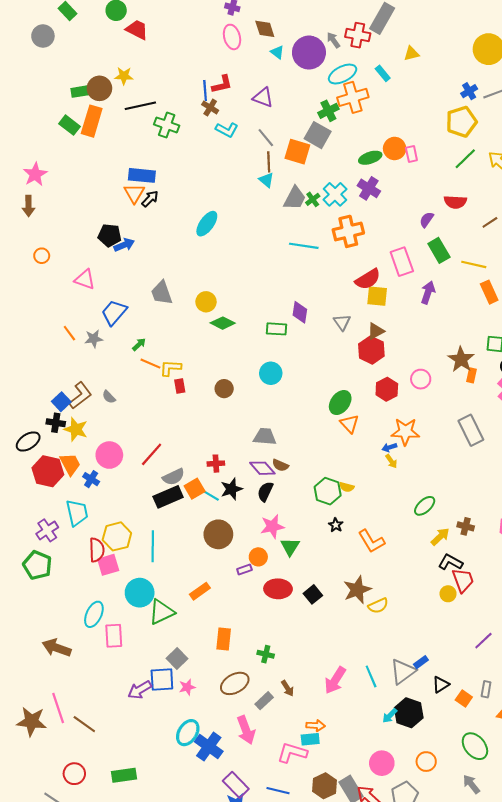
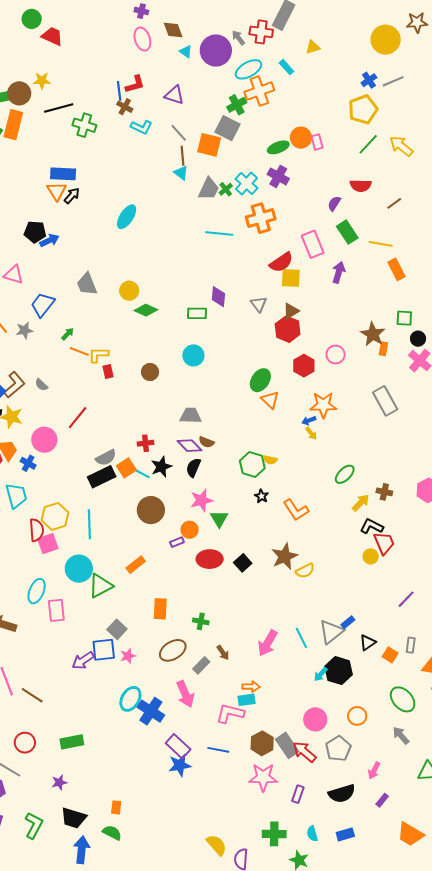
red line: (152, 454) -> (78, 418), moved

